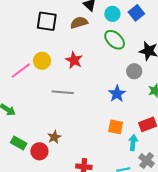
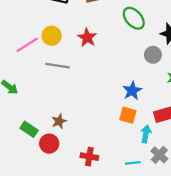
gray line: (63, 92) -> (57, 66), moved
blue star: (117, 94) -> (132, 91), moved
green rectangle: (19, 143) -> (29, 129), moved
red circle: (39, 151) -> (49, 144), moved

